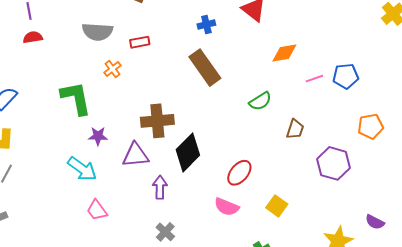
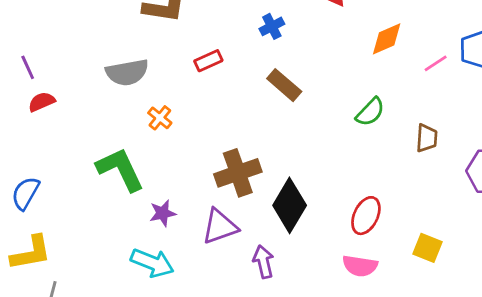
red rectangle: (140, 42) -> (208, 61), moved
brown rectangle: (205, 68) -> (284, 85), size x0.7

